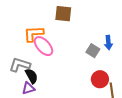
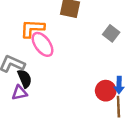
blue arrow: (108, 43) -> (119, 85), moved
gray square: (93, 51) -> (111, 33), moved

